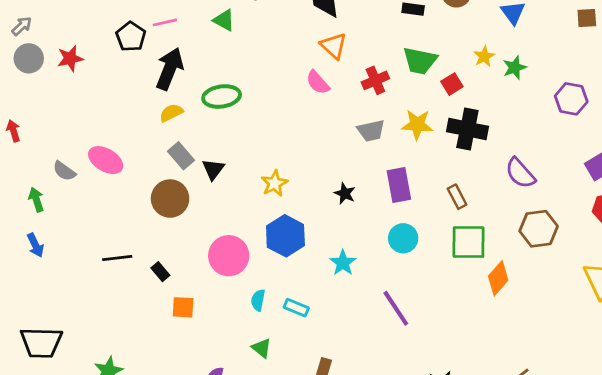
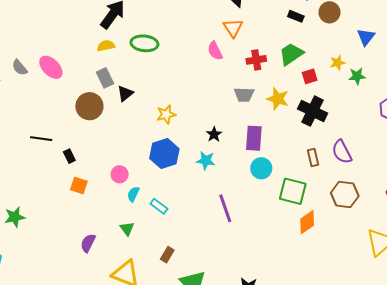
green trapezoid: (420, 61) -> (291, 54), turned 120
brown rectangle: (457, 197) -> (313, 157), moved
cyan circle: (403, 238) -> (261, 168), moved
pink circle: (229, 256) -> (120, 174), moved, size x0.6
cyan star: (343, 263) -> (206, 161), moved, turned 30
purple line: (396, 308) -> (225, 208), moved

